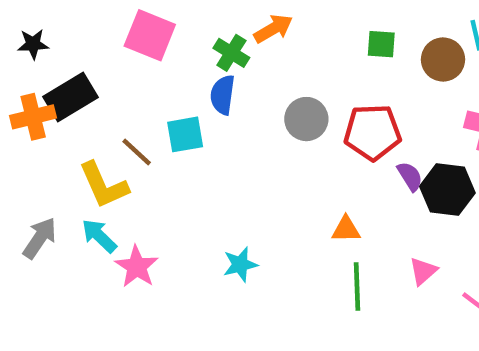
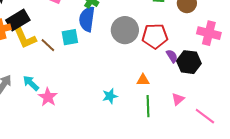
blue semicircle: (223, 95) -> (87, 19), size x1.4
gray circle: (306, 119) -> (125, 30), size x1.4
yellow L-shape: (104, 185) -> (25, 38), moved
cyan star: (240, 264) -> (110, 96), moved

